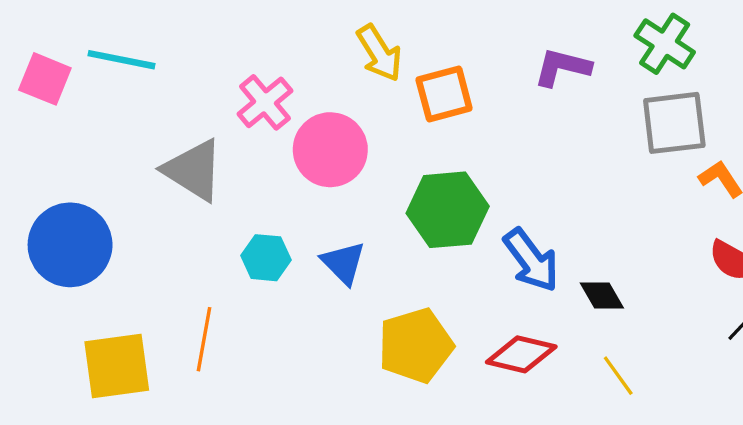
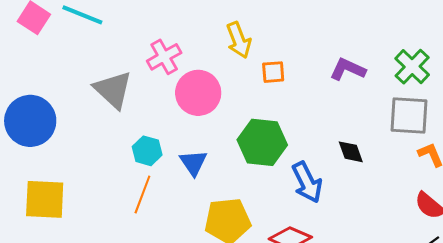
orange square: (444, 94) -> (273, 72), size x0.7
black diamond: (602, 296) -> (351, 152), moved
orange line: (204, 339) -> (142, 195), moved

